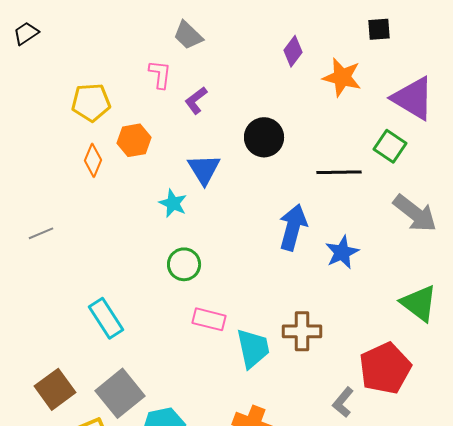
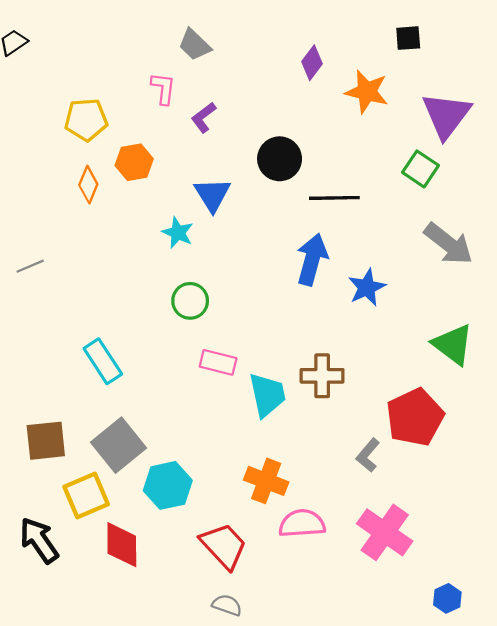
purple triangle: (413, 98) -> (446, 115), turned 36
black line: (339, 172) -> (334, 198), moved
brown square: (55, 389) -> (46, 441), turned 30

